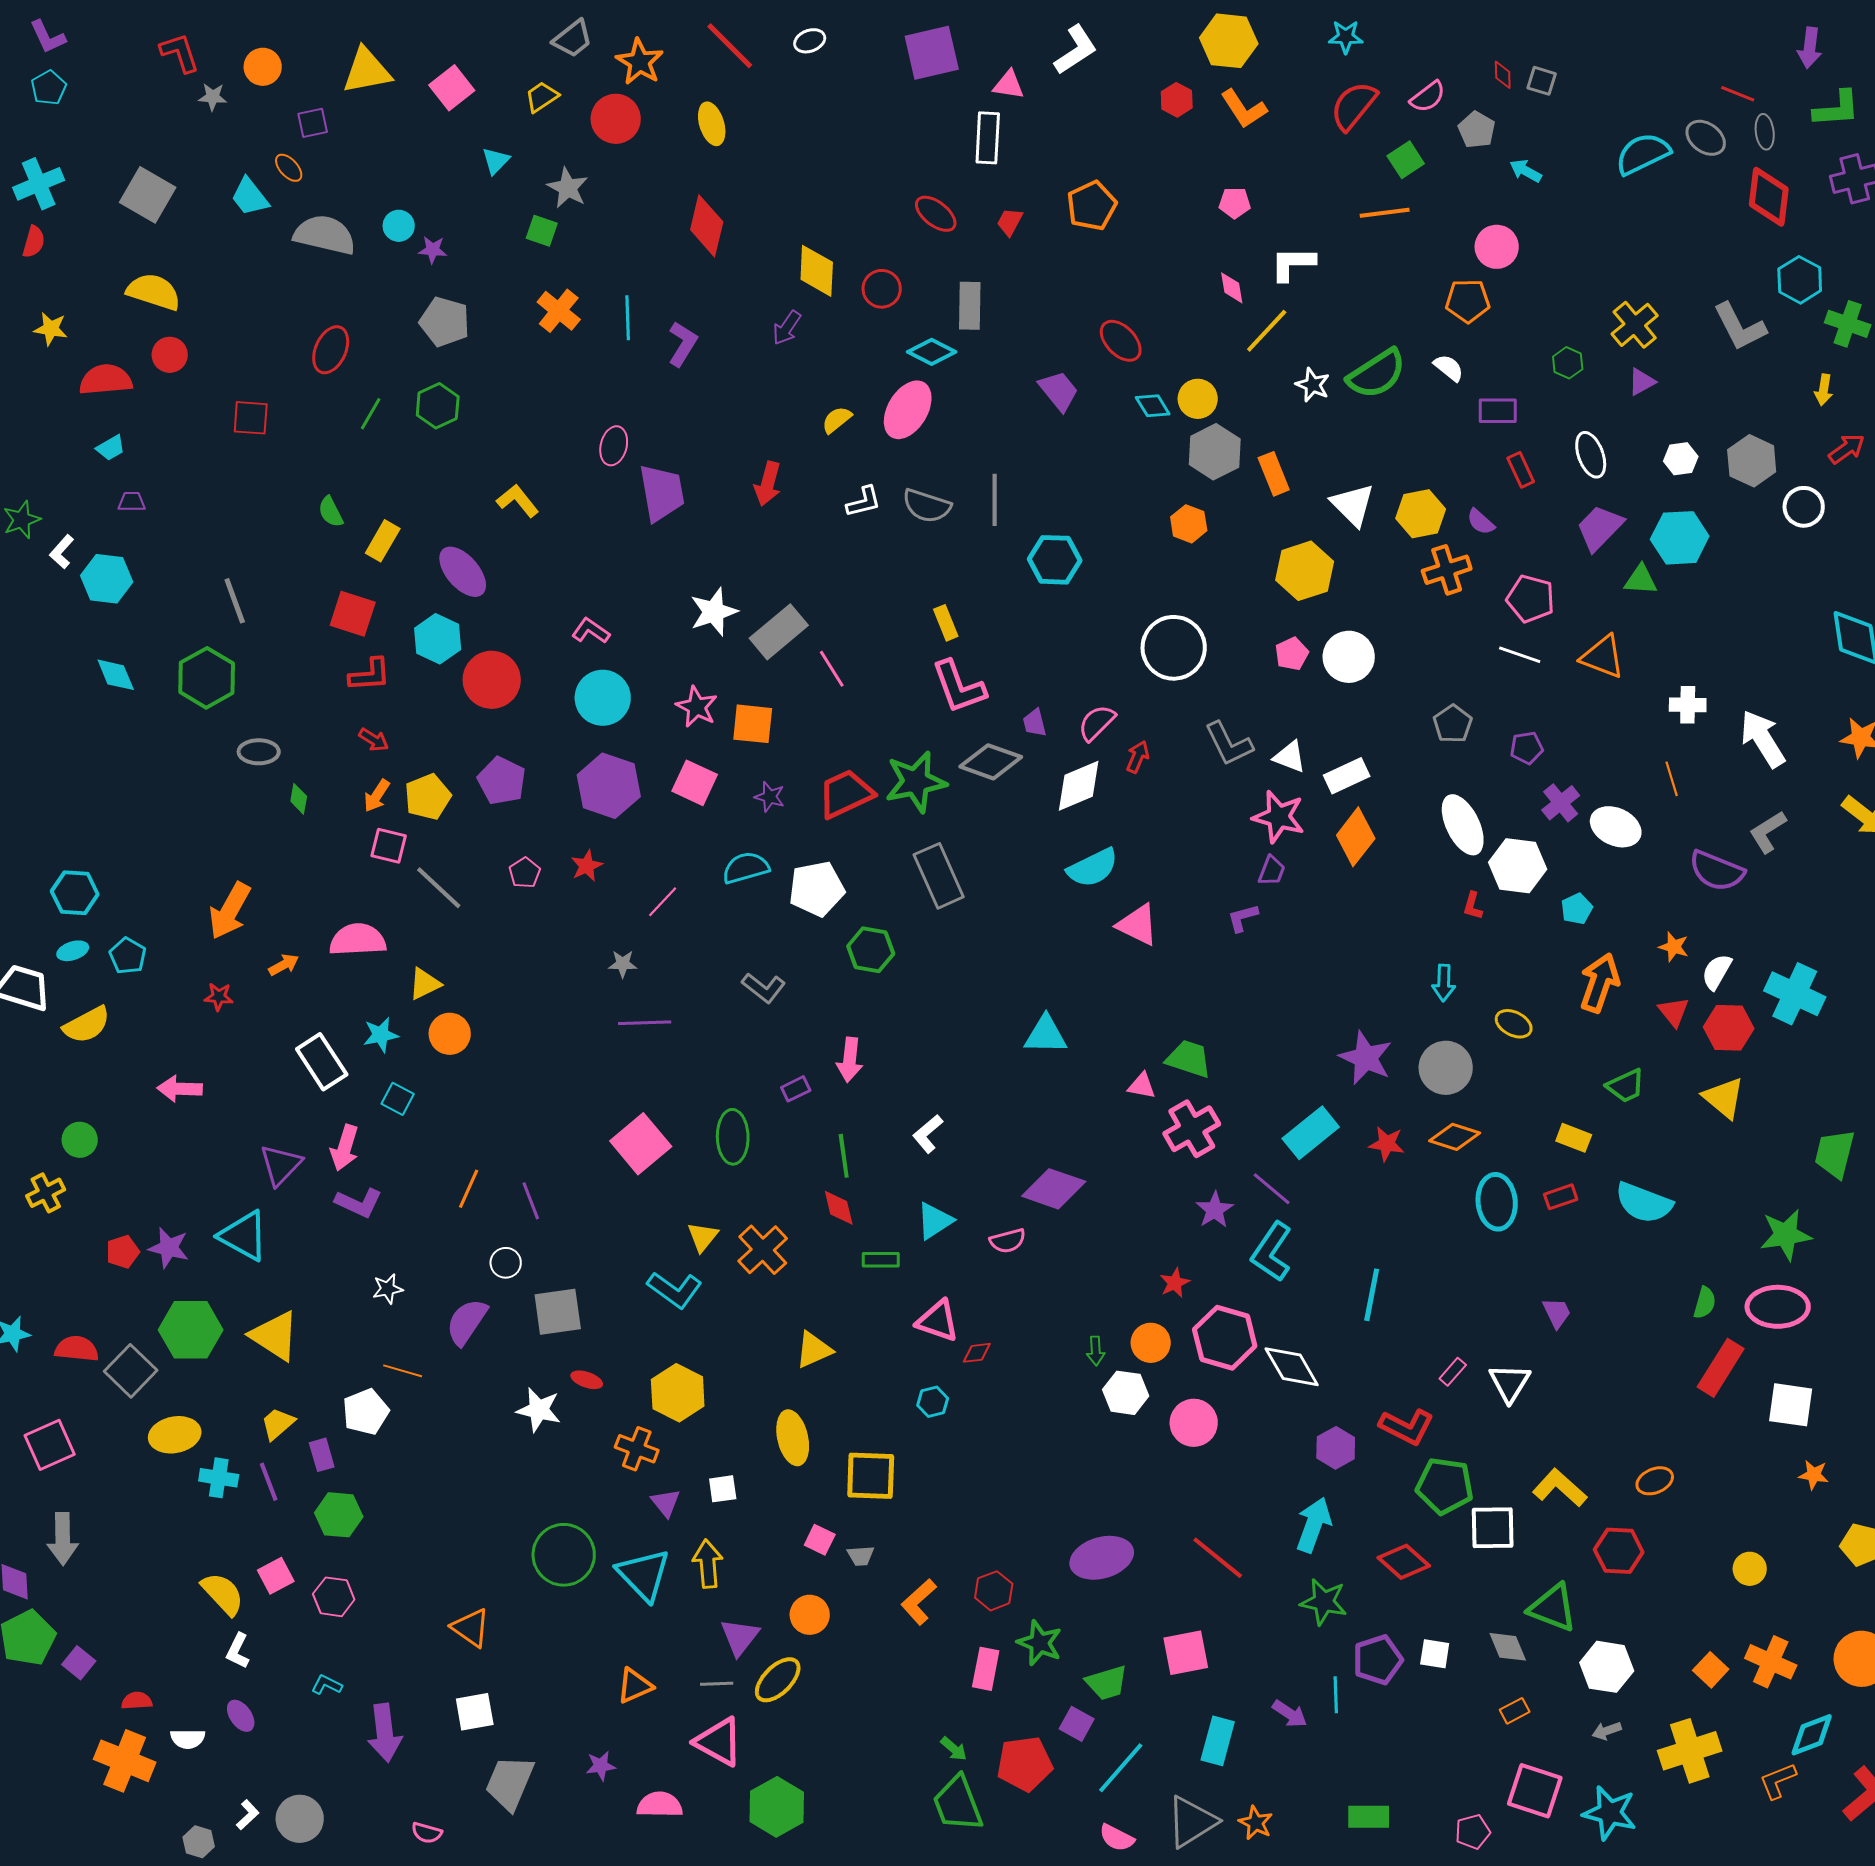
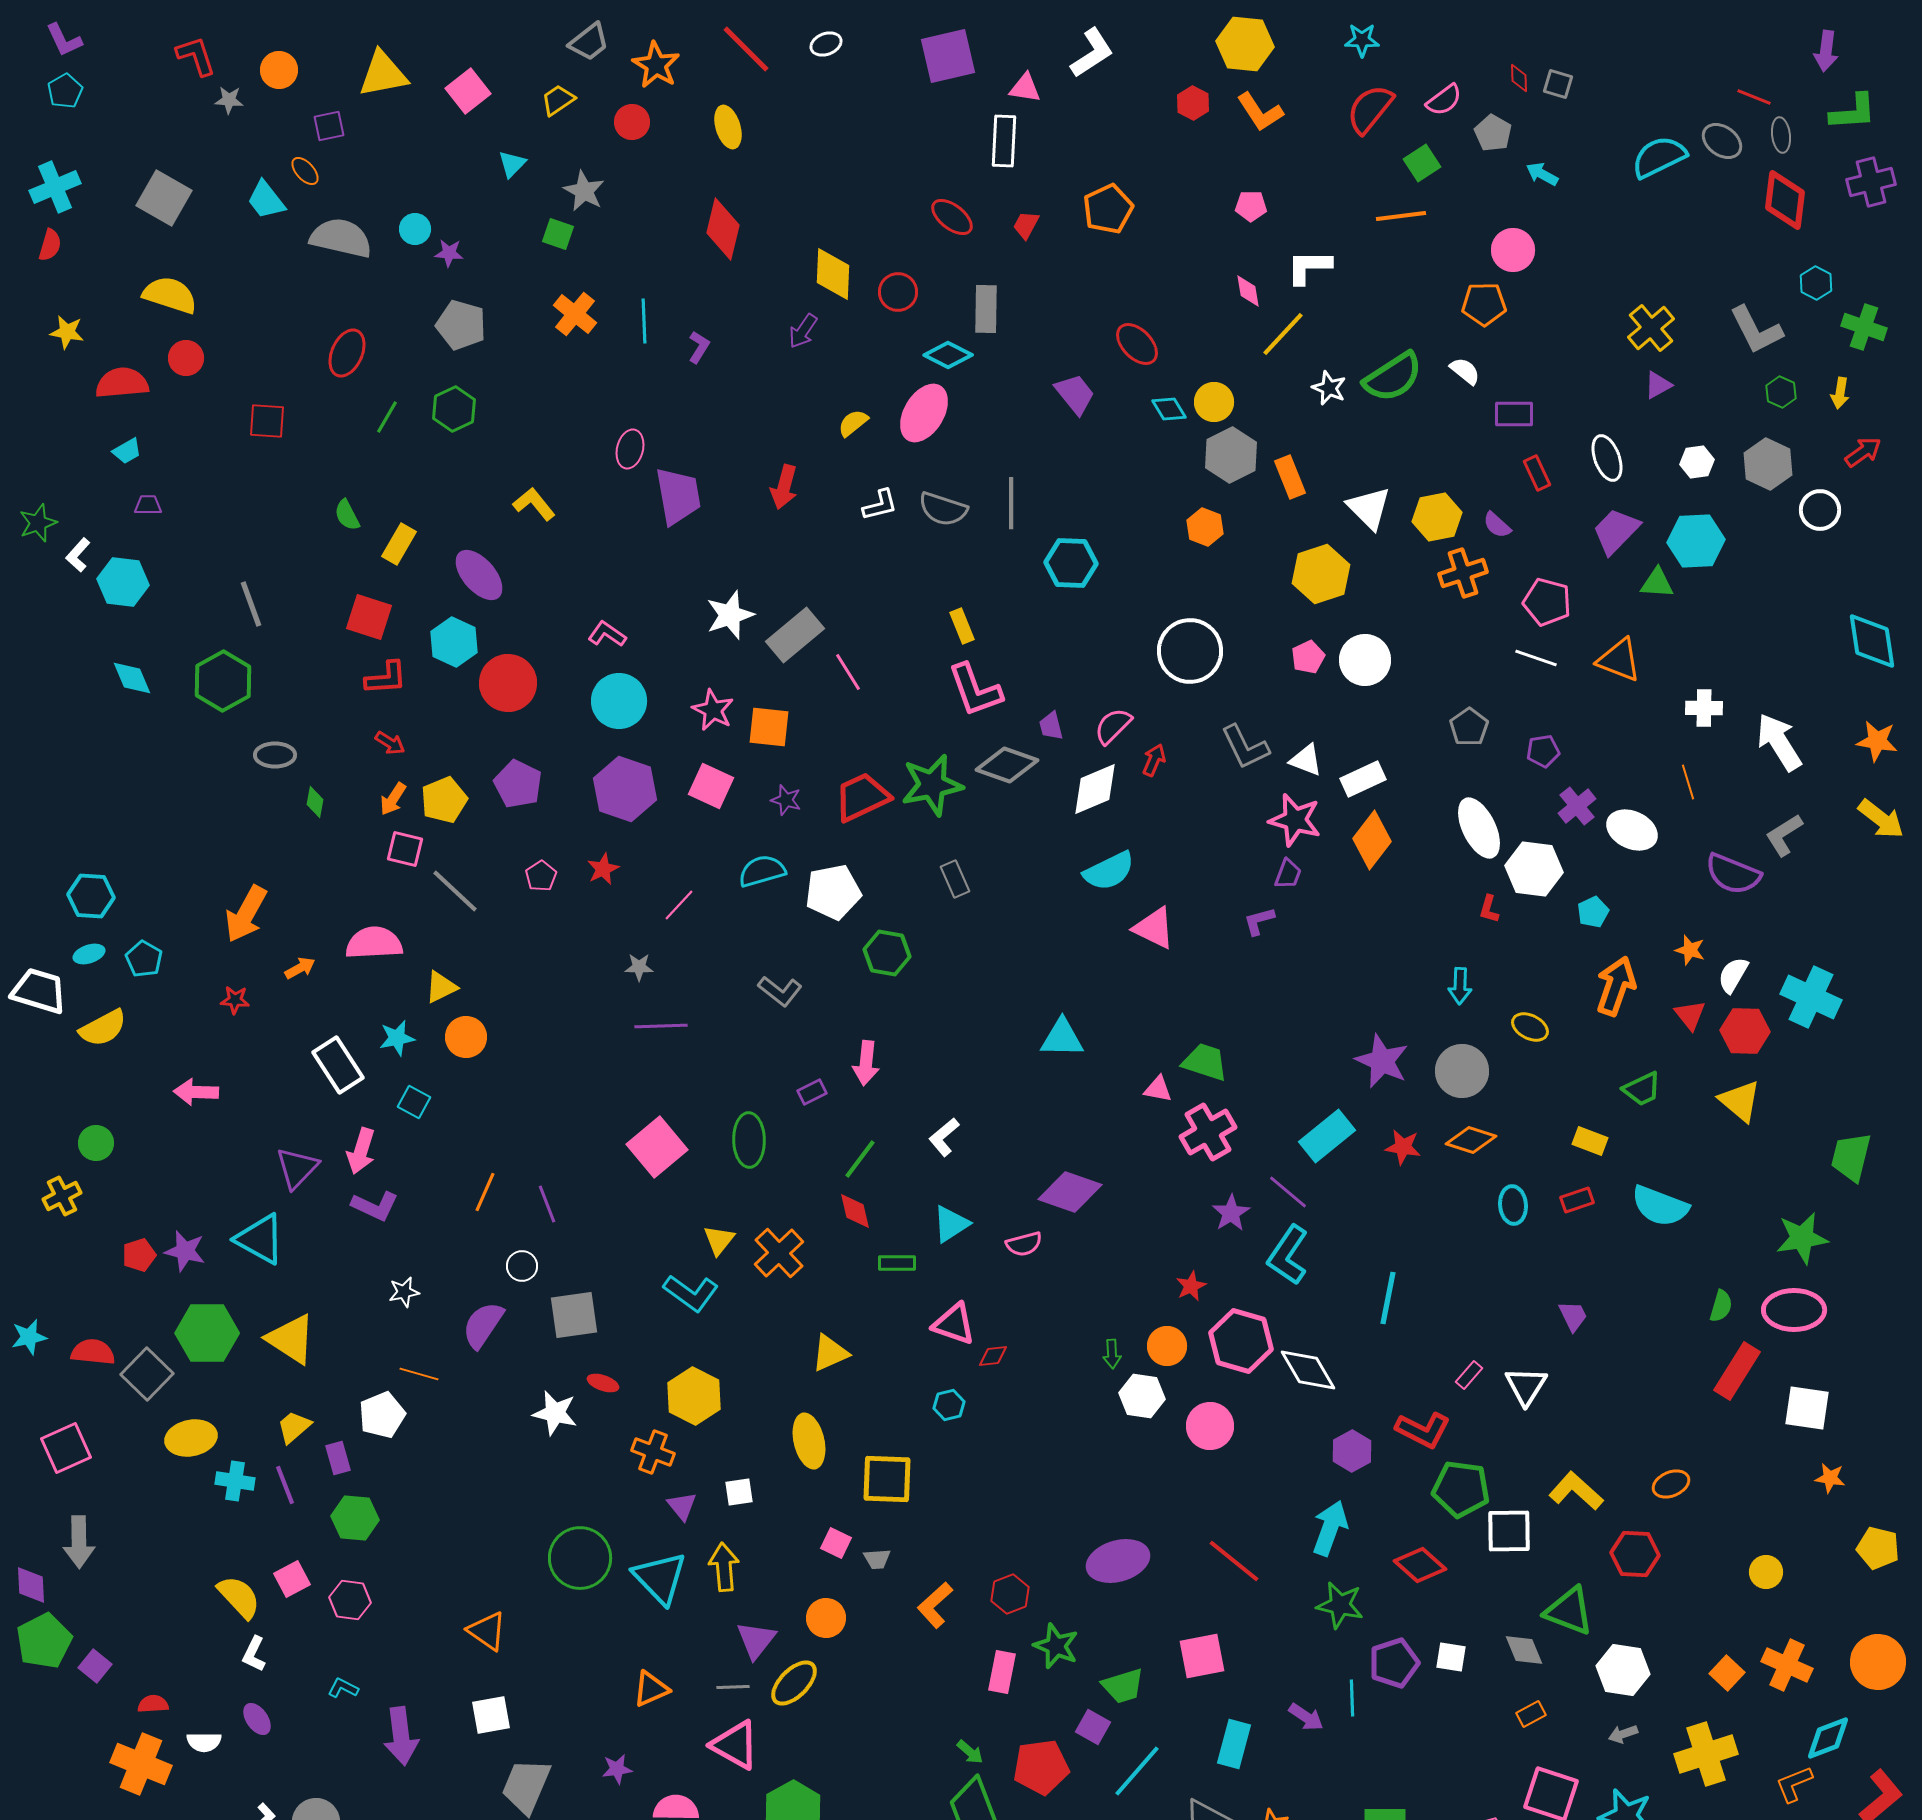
red circle: (616, 119) -> (632, 122), size x0.7
cyan hexagon: (1800, 280) -> (1816, 283), size x0.7
purple L-shape: (683, 344) -> (699, 347), size x0.7
green hexagon: (1568, 363) -> (1781, 392), moved
gray rectangle: (939, 876) -> (955, 879), size x0.6
green line: (844, 1156) -> (860, 1159), turned 45
cyan ellipse: (1497, 1202) -> (1513, 1205), size x0.7

